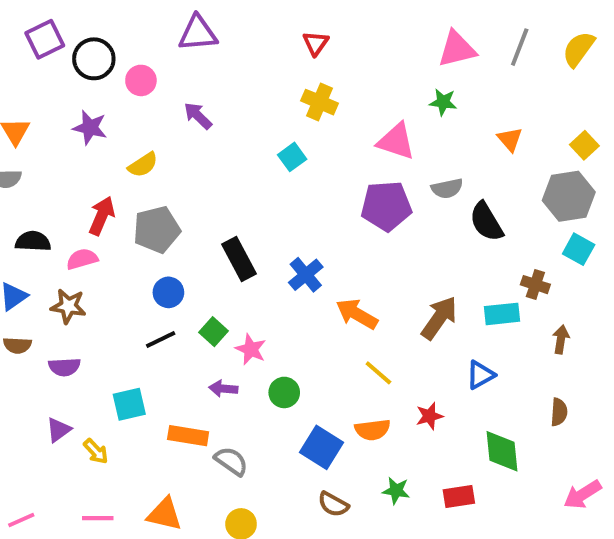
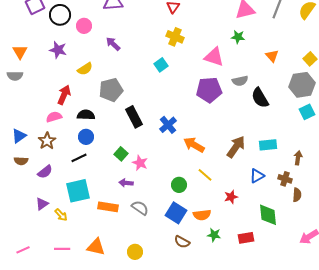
gray pentagon: (157, 230) -> (111, 90), moved
black semicircle: (33, 241) -> (86, 115), moved
cyan square: (579, 249) -> (307, 112), turned 35
brown cross: (535, 285) -> (285, 179), moved
blue circle: (168, 292) -> (86, 137), moved
brown star: (68, 306) -> (47, 141), turned 30
black line: (161, 339) -> (79, 158), moved
purple semicircle: (64, 367) -> (45, 172), turned -35
green circle: (284, 392) -> (179, 185), moved
cyan square: (129, 404) -> (78, 191), size x1.4
orange semicircle: (373, 430) -> (202, 215), moved
gray semicircle: (231, 461) -> (140, 208), moved

